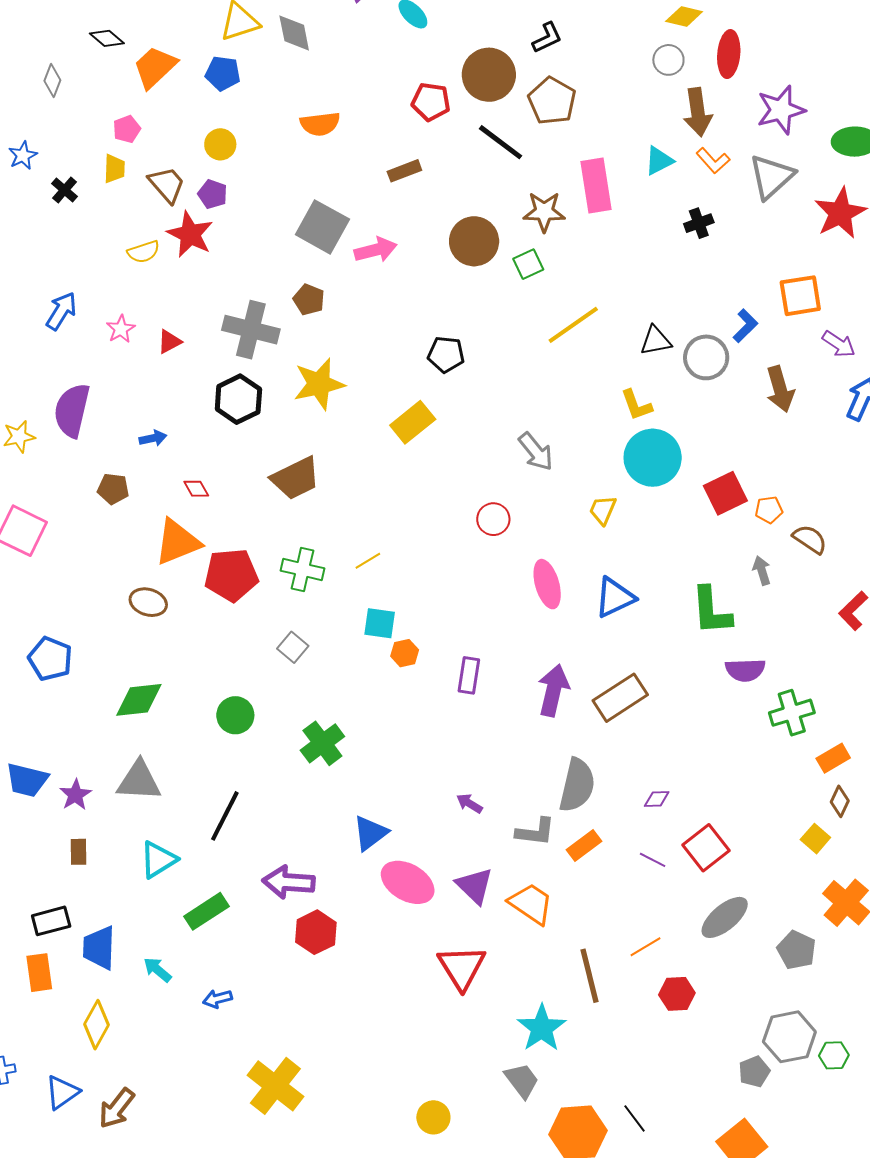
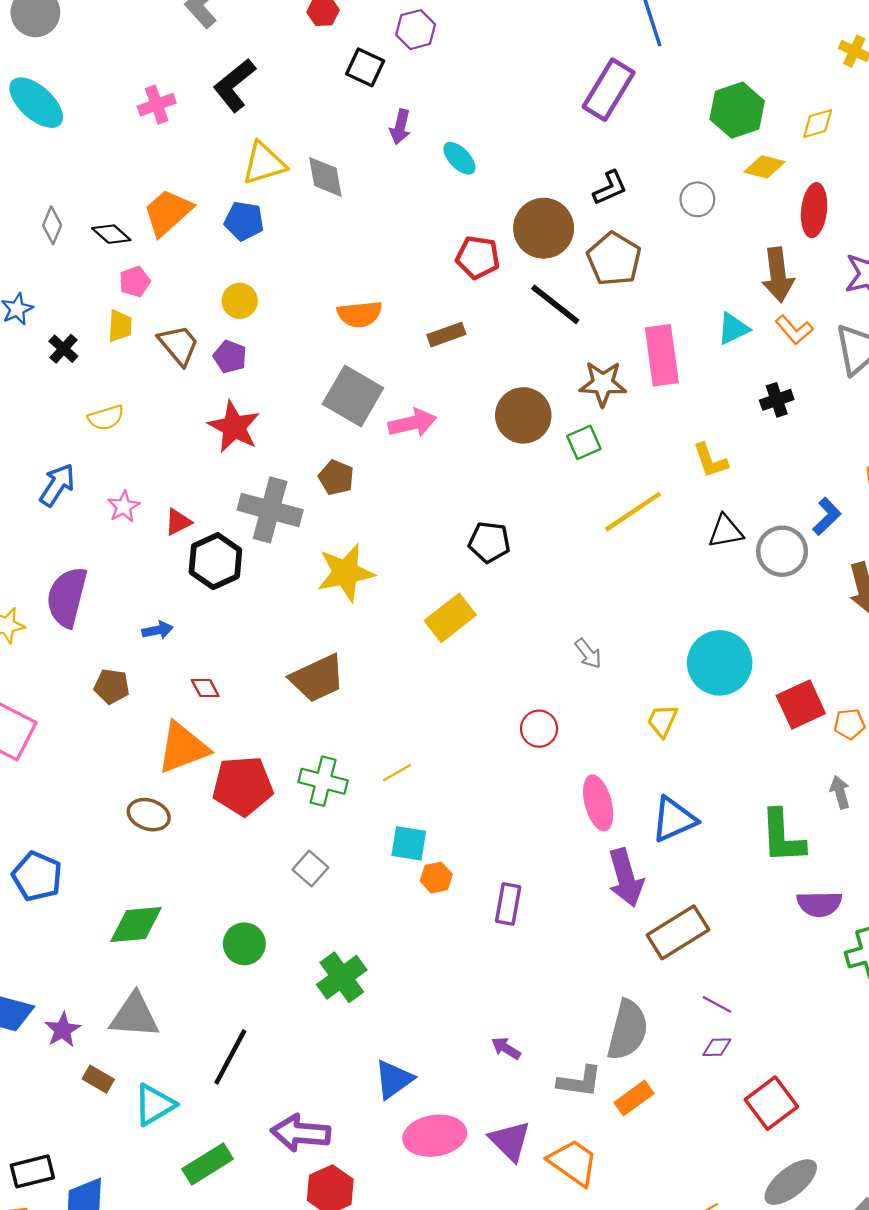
black diamond: (107, 38) -> (111, 234), moved
gray circle: (668, 60) -> (697, 199), moved
orange semicircle: (320, 124) -> (360, 314), moved
red star: (190, 234) -> (234, 427), moved
yellow semicircle: (143, 252) -> (106, 418), moved
black hexagon: (238, 399) -> (215, 561), moved
yellow L-shape: (636, 405) -> (710, 461), moved
gray arrow: (536, 452) -> (588, 653), size x0.7
purple arrow: (553, 690) -> (626, 878), moved, turned 150
brown rectangle: (78, 852) -> (98, 1079), moved, turned -60
purple line: (653, 860) -> (717, 1004), moved
pink ellipse: (408, 882) -> (435, 1136), turned -40

